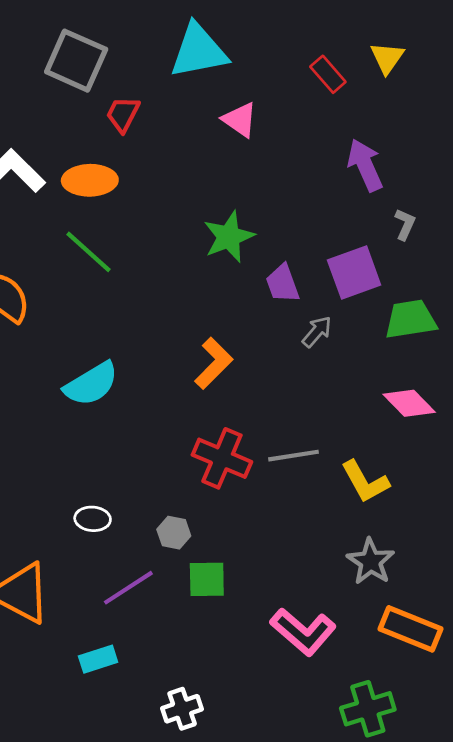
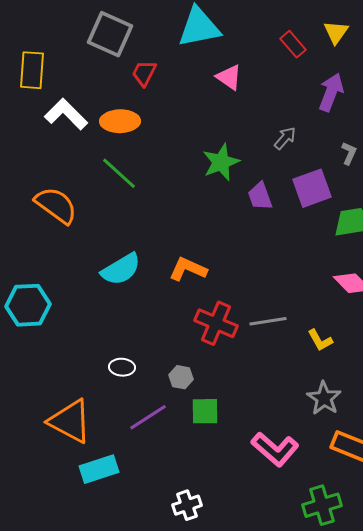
purple arrow: (365, 165) -> (331, 92), moved, turned 45
gray arrow: (317, 332) -> (285, 138), moved
orange L-shape: (214, 363) -> (188, 269), moved, turned -111
yellow L-shape: (365, 482) -> (320, 340), size x0.7
cyan rectangle: (98, 659) -> (99, 469), moved, size x1.4

